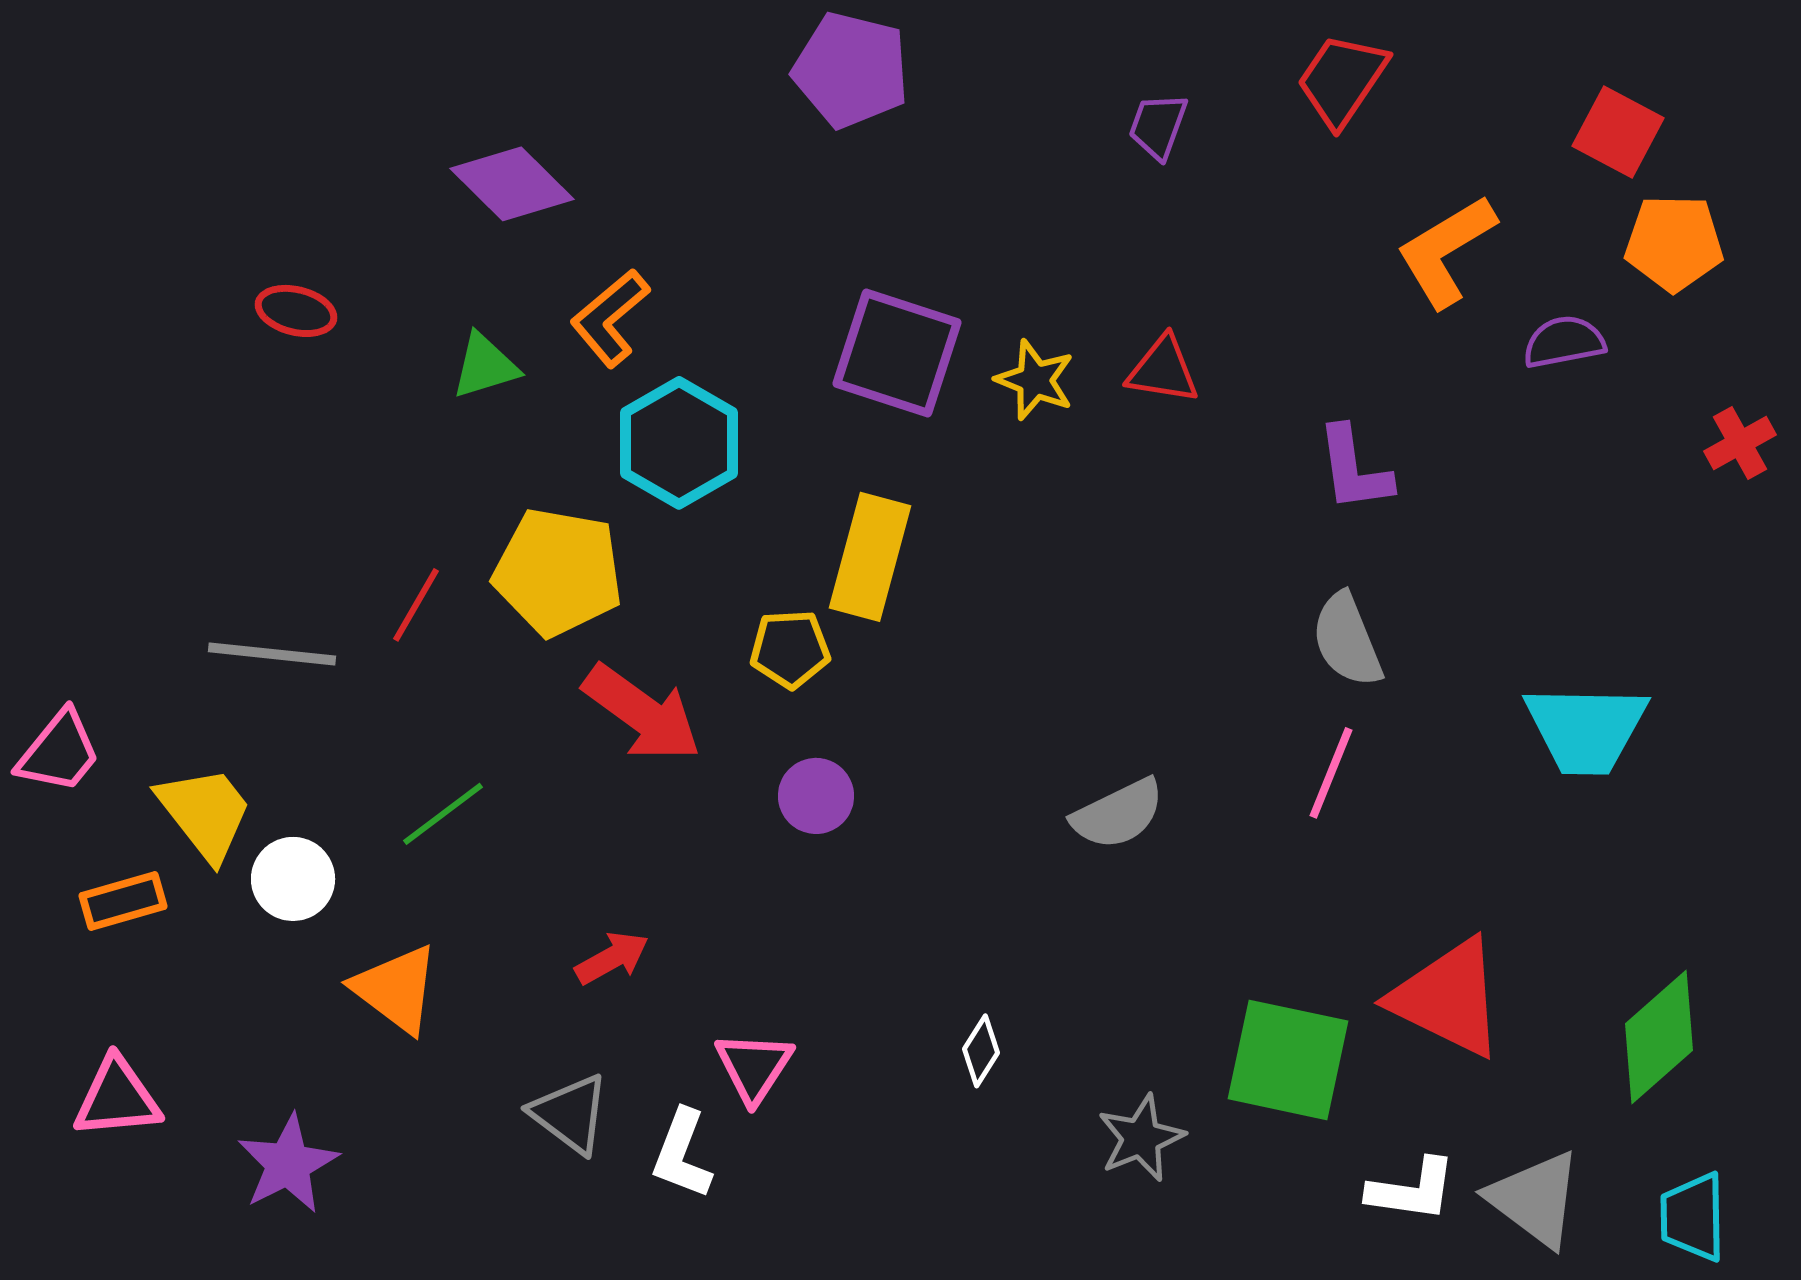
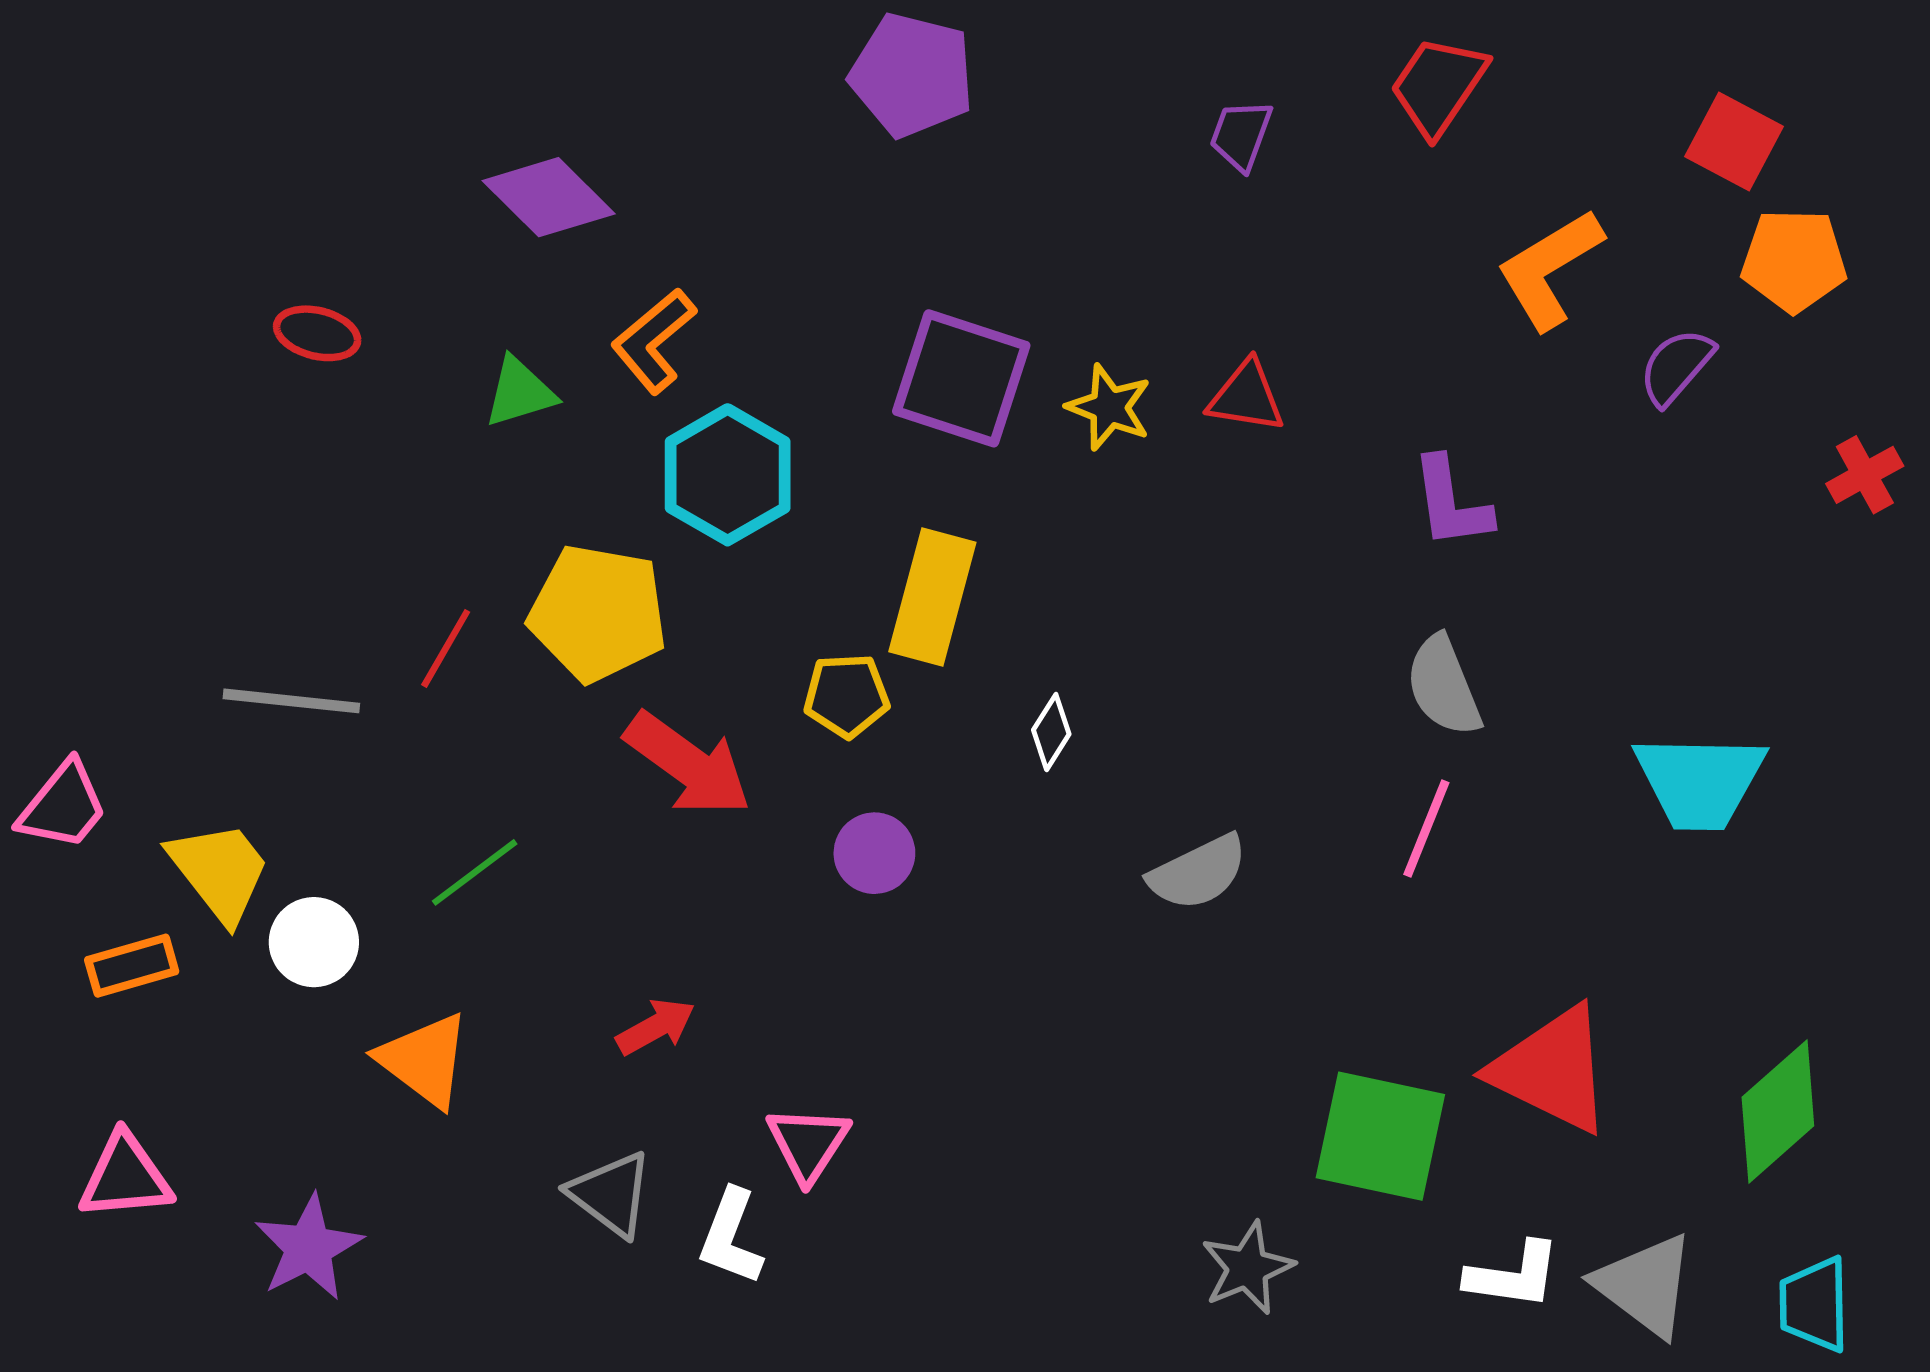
purple semicircle: (1564, 342) -> (1676, 367), turned -38
white diamond: (981, 1051) -> (1051, 732), moved
gray star: (1141, 1138) -> (1247, 1268), moved

